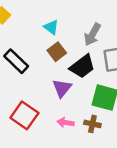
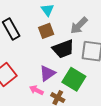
purple triangle: (62, 88) -> (47, 73), moved

